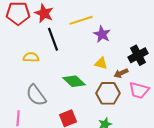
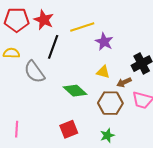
black line: (53, 39) -> (53, 47), turned 40
yellow semicircle: (31, 57) -> (11, 53), moved
gray semicircle: (36, 95) -> (34, 72), moved

